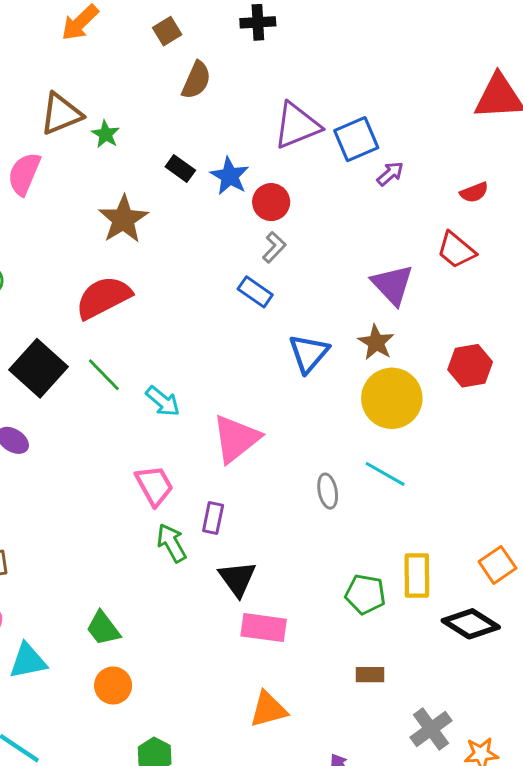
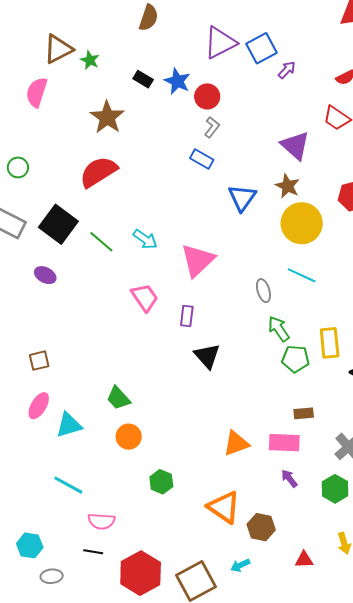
green line: (104, 375) -> (101, 242), moved
green arrow: (171, 543) -> (279, 329), moved
pink rectangle: (264, 628) -> (284, 443), moved

